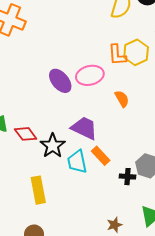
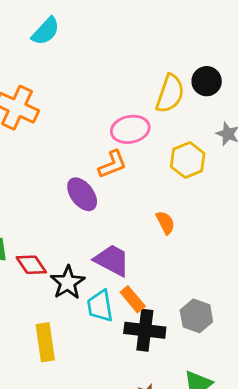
orange L-shape: (117, 55) -> (112, 164), moved, turned -110
pink ellipse: (90, 75) -> (130, 129), moved
black cross: (127, 177) -> (145, 330), moved, size x1.8

